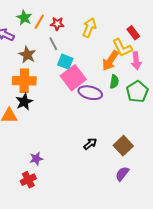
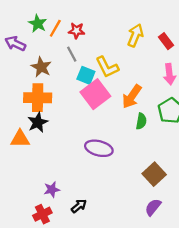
yellow arrow: (89, 28) -> (135, 35), moved
yellow L-shape: (122, 48) -> (107, 67), moved
orange arrow: (110, 61) -> (132, 97), moved
green semicircle: (114, 82) -> (141, 121), moved
purple ellipse: (90, 93) -> (99, 148), moved
black arrow: (90, 144) -> (79, 206), moved

